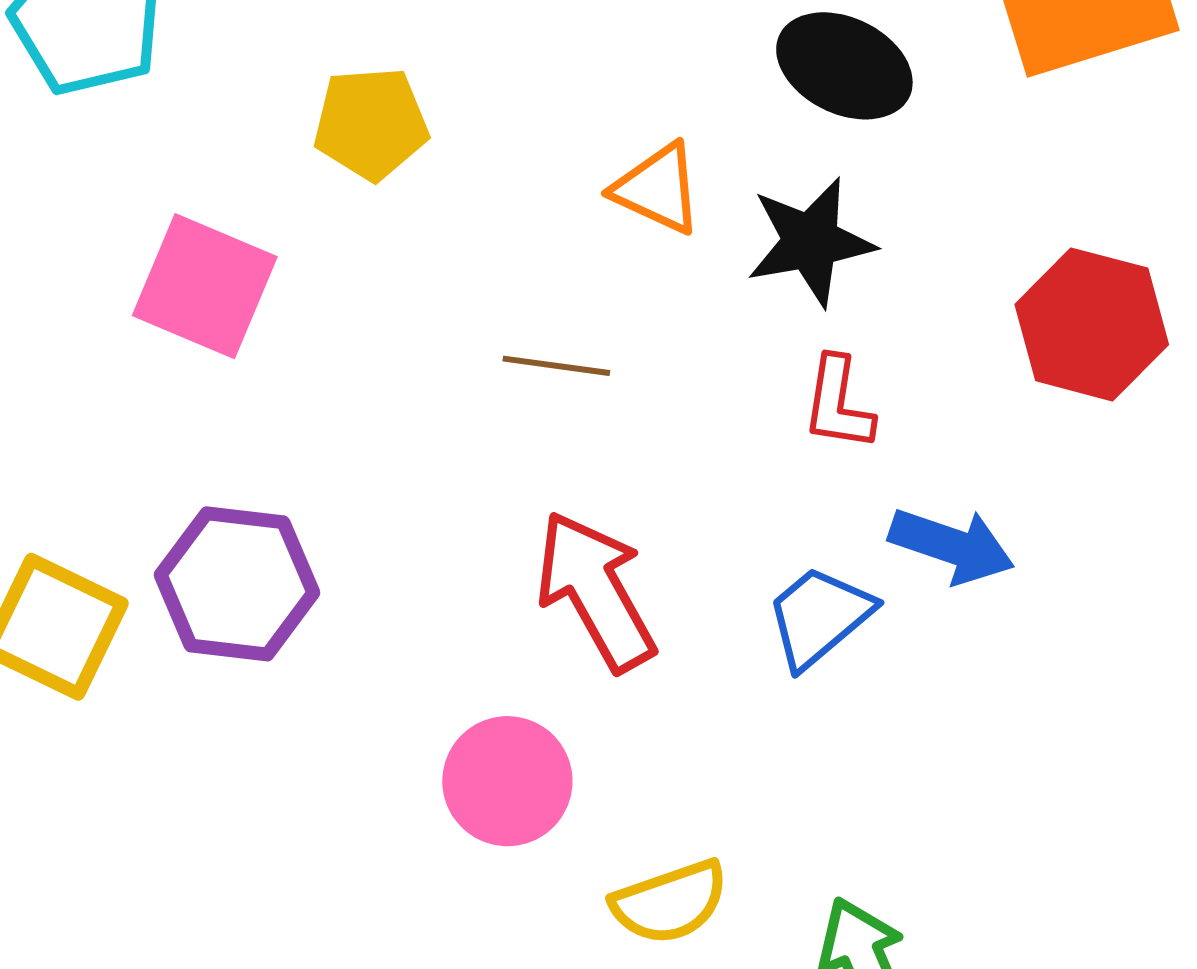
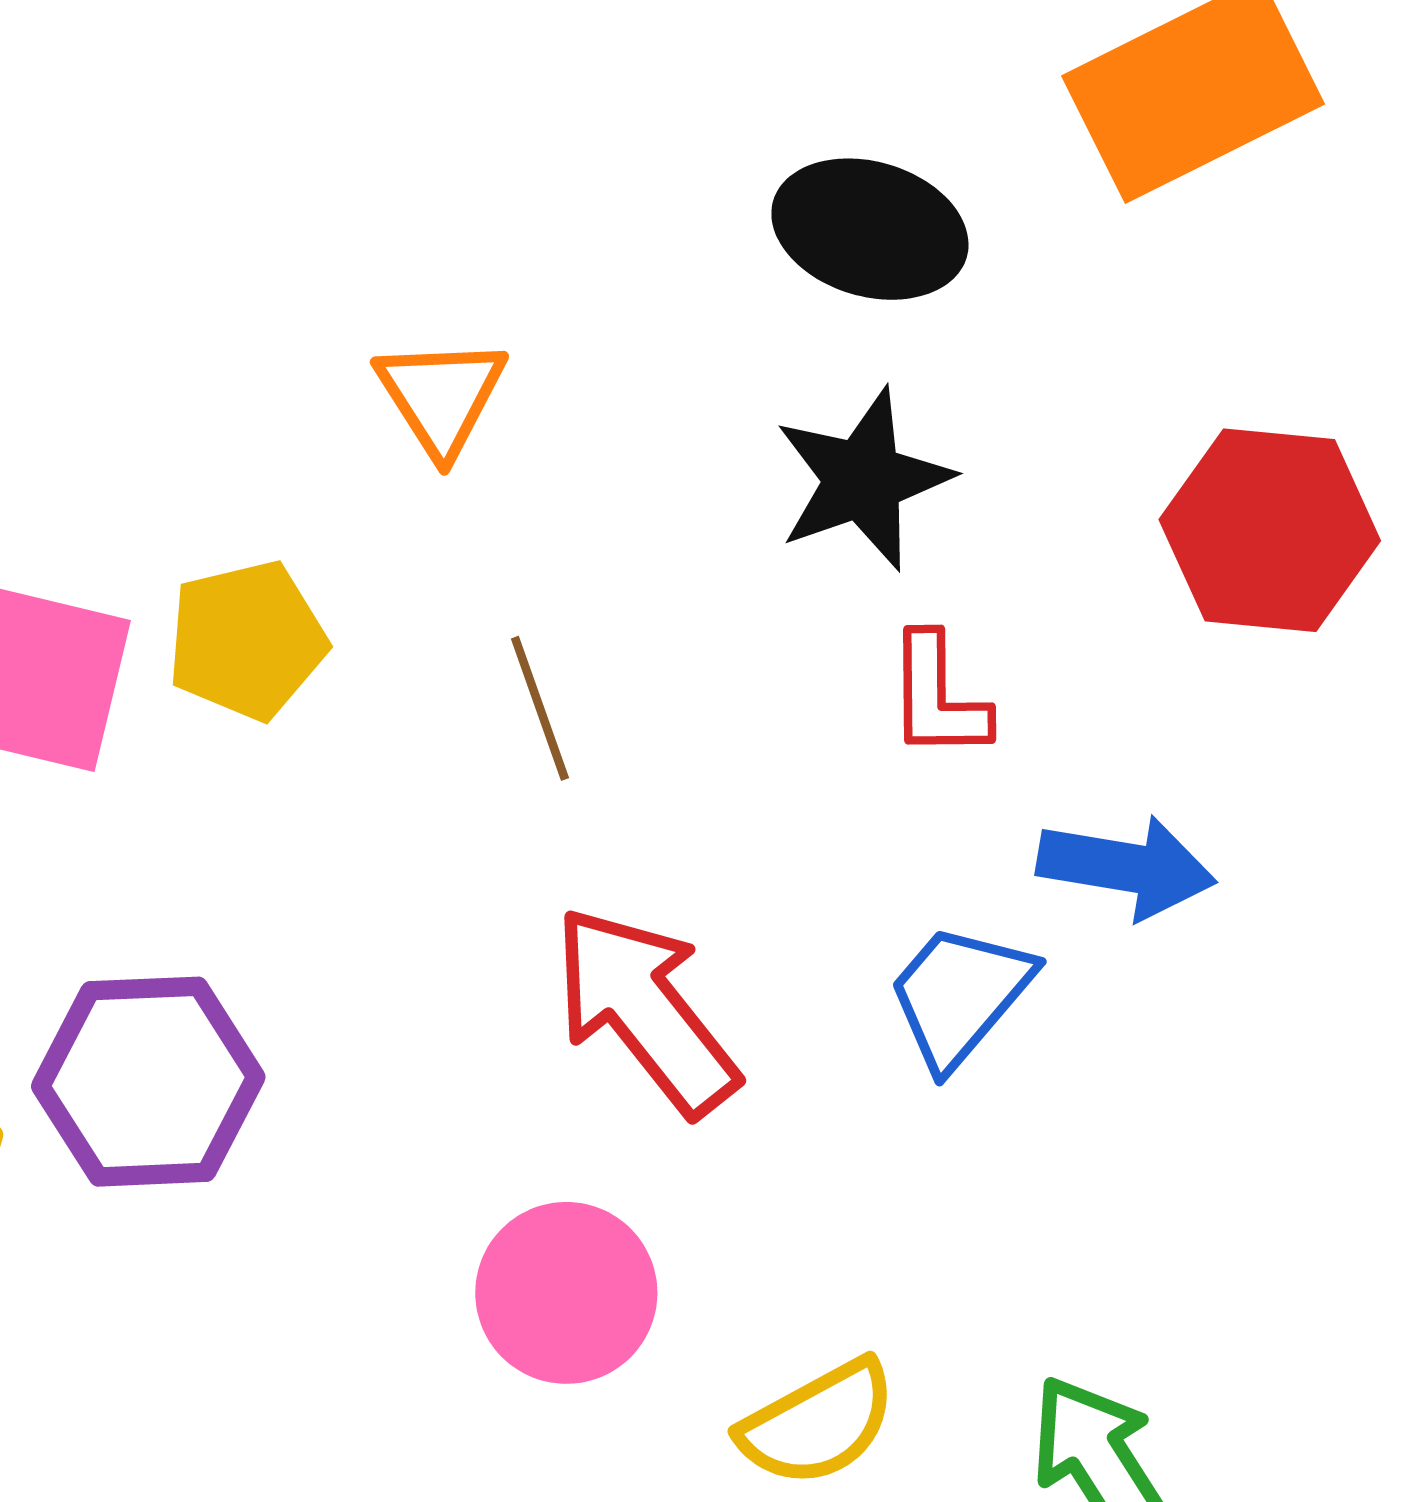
yellow pentagon: (371, 123) -> (247, 640), moved
orange triangle: (658, 189) -> (441, 396), moved, turned 42
brown line: (556, 366) -> (540, 708), turned 72

